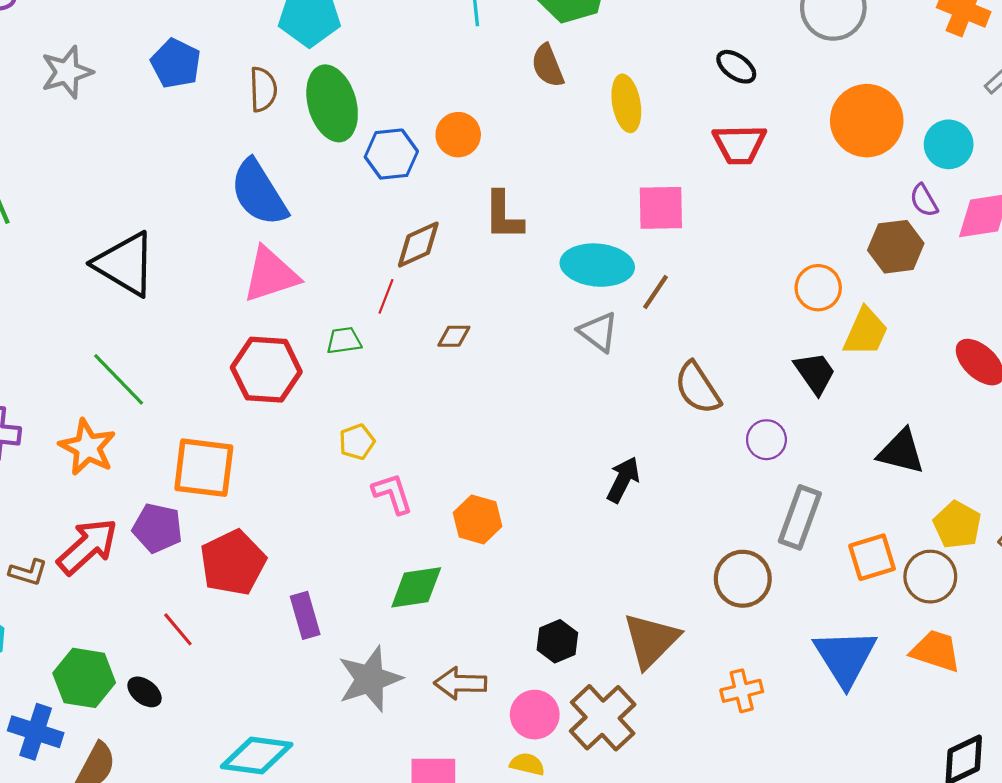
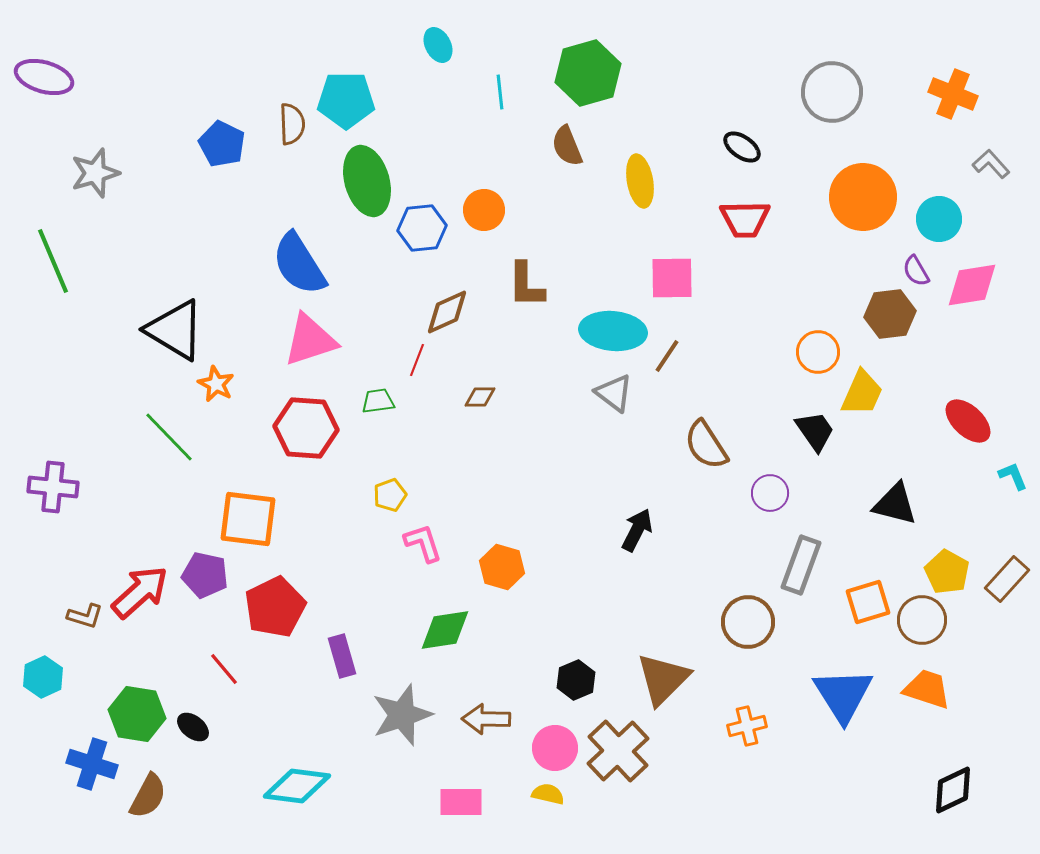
gray star: (67, 72) -> (95, 173), moved
brown semicircle: (263, 89) -> (292, 124), moved
orange star: (87, 447) -> (216, 384), moved, size x0.7

